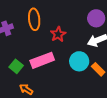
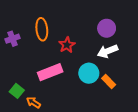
green square: (16, 66) -> (17, 91), moved

